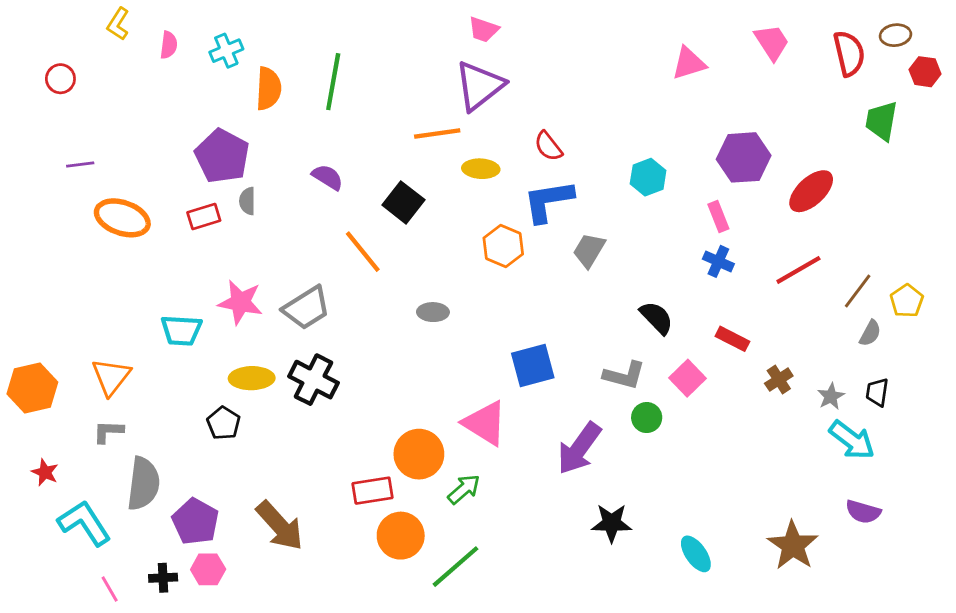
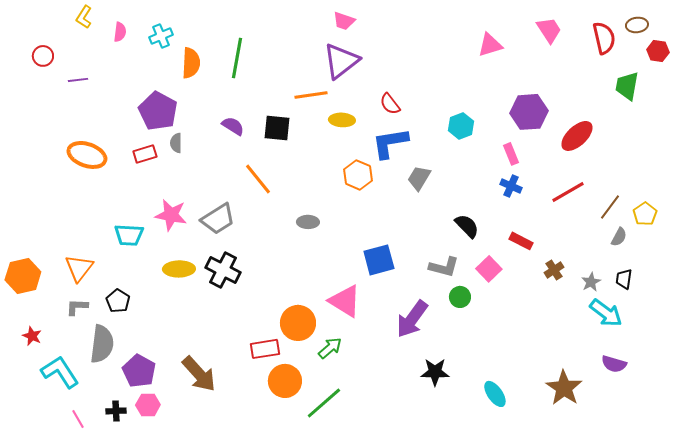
purple line: (80, 164) -> (78, 80), moved
black square: (403, 202) -> (277, 128), moved, turned -32
black pentagon: (224, 423) -> (118, 301), moved

